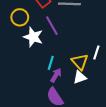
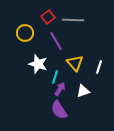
white star: (33, 37) -> (38, 64), moved
yellow triangle: (80, 62) -> (75, 63), moved

